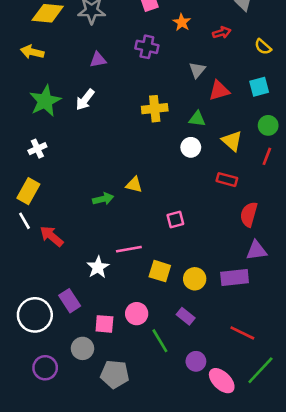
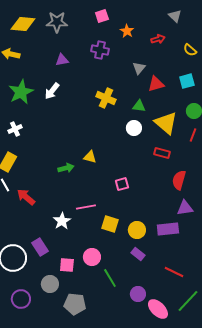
yellow cross: (155, 109) -> (106, 98), turned 30
yellow triangle: (232, 141) -> (166, 123), size x1.4
purple rectangle: (186, 316) -> (138, 254), moved

